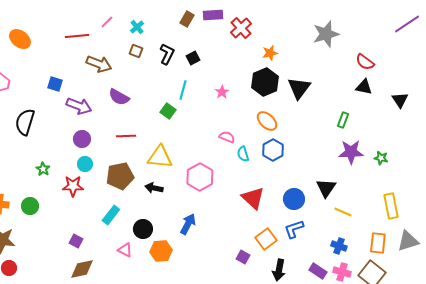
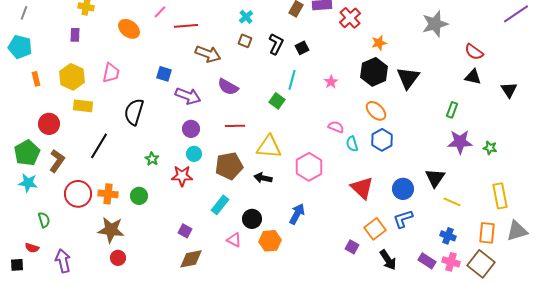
pink line: (107, 22) -> (160, 12), moved
black arrow: (279, 270) -> (388, 260), turned -45

